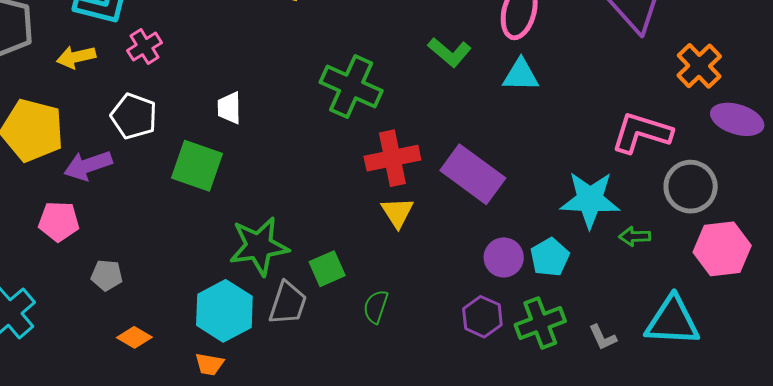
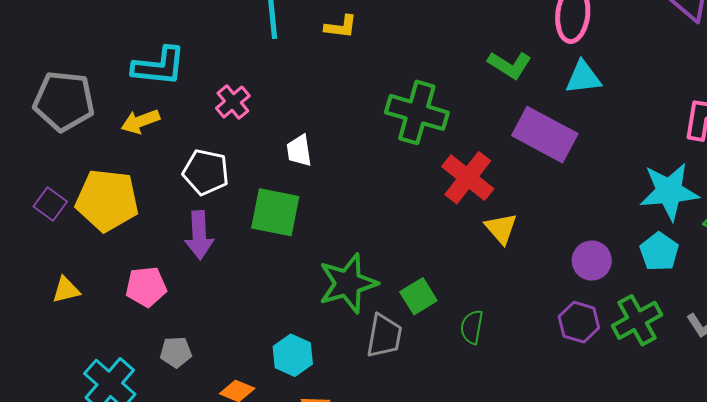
pink cross: (145, 47) -> (233, 102), moved
red cross: (392, 158) -> (468, 178), turned -32
purple arrow: (88, 165) -> (199, 235), moved, turned -66
purple rectangle: (473, 174) -> (545, 135), moved
yellow triangle: (397, 212) -> (501, 229), moved
cyan pentagon: (550, 257) -> (659, 252), moved
gray pentagon: (107, 275) -> (176, 352), moved
cyan hexagon: (224, 311) -> (293, 355), moved, size x0.7

